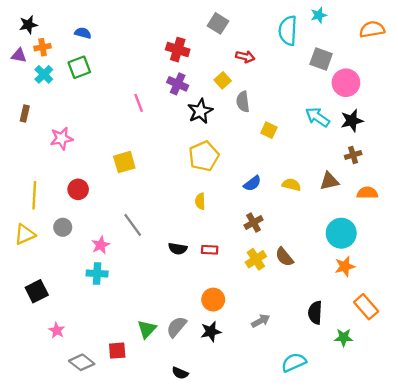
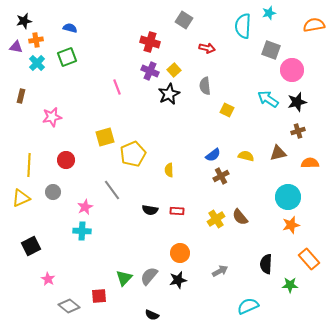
yellow square: (223, 80) -> (174, 70), moved
yellow pentagon: (204, 156) -> (133, 154), moved
brown cross: (254, 223) -> (221, 176), moved

